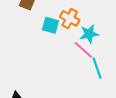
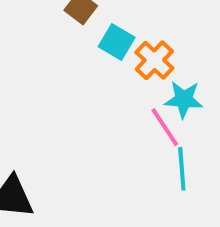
cyan square: (50, 25) -> (117, 42), moved

